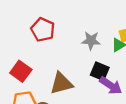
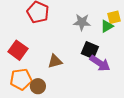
brown triangle: (61, 83) -> (55, 61), size x0.7

